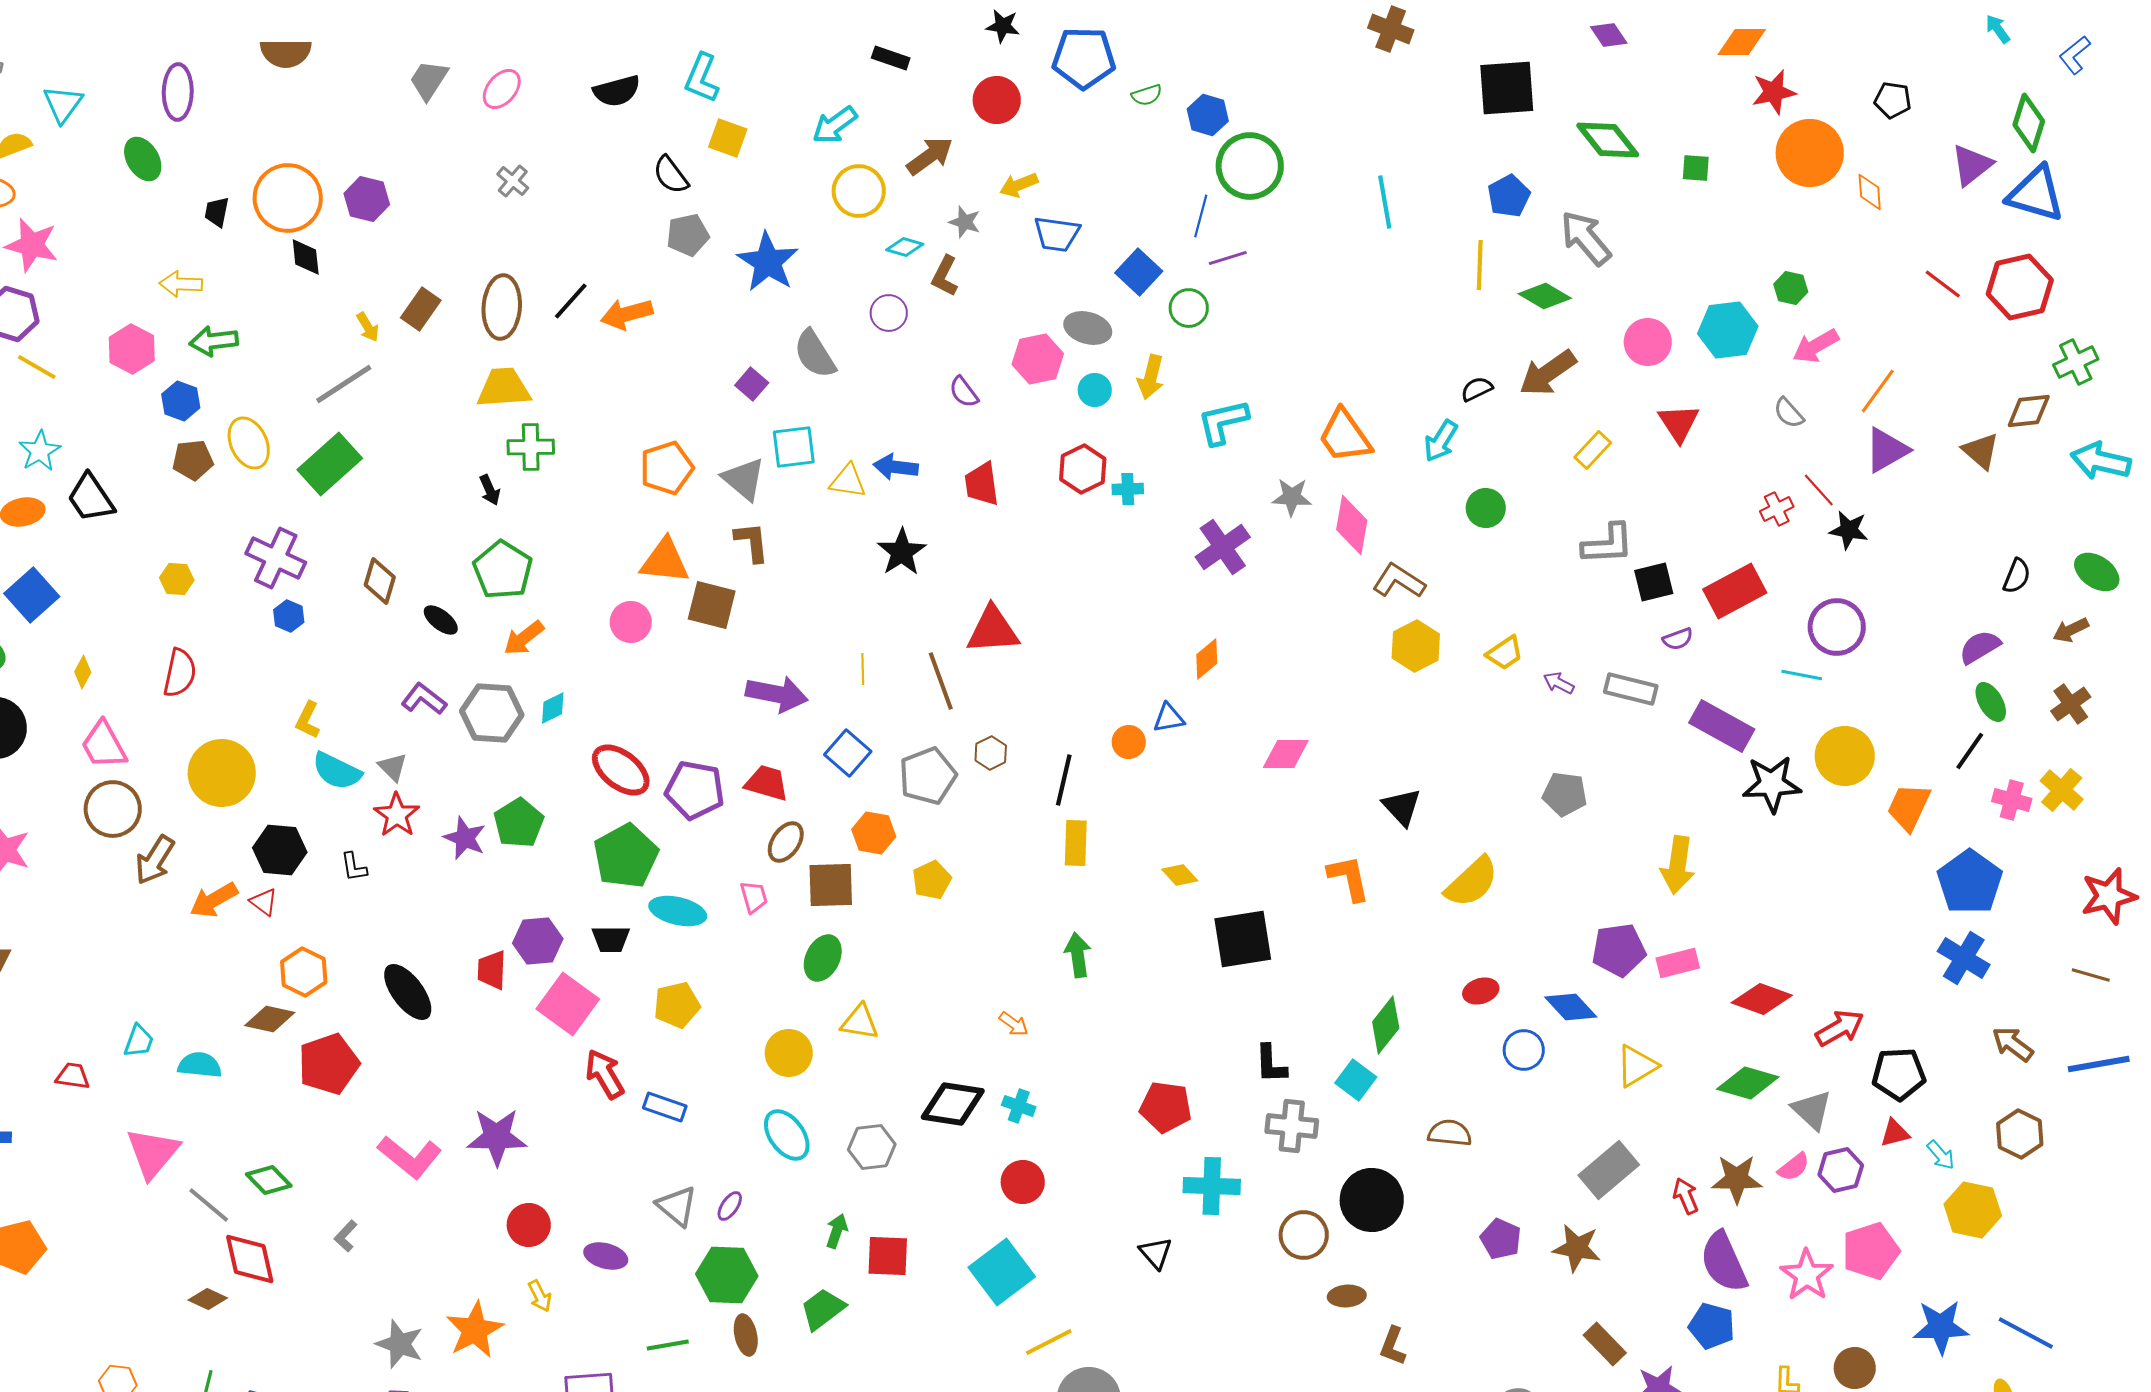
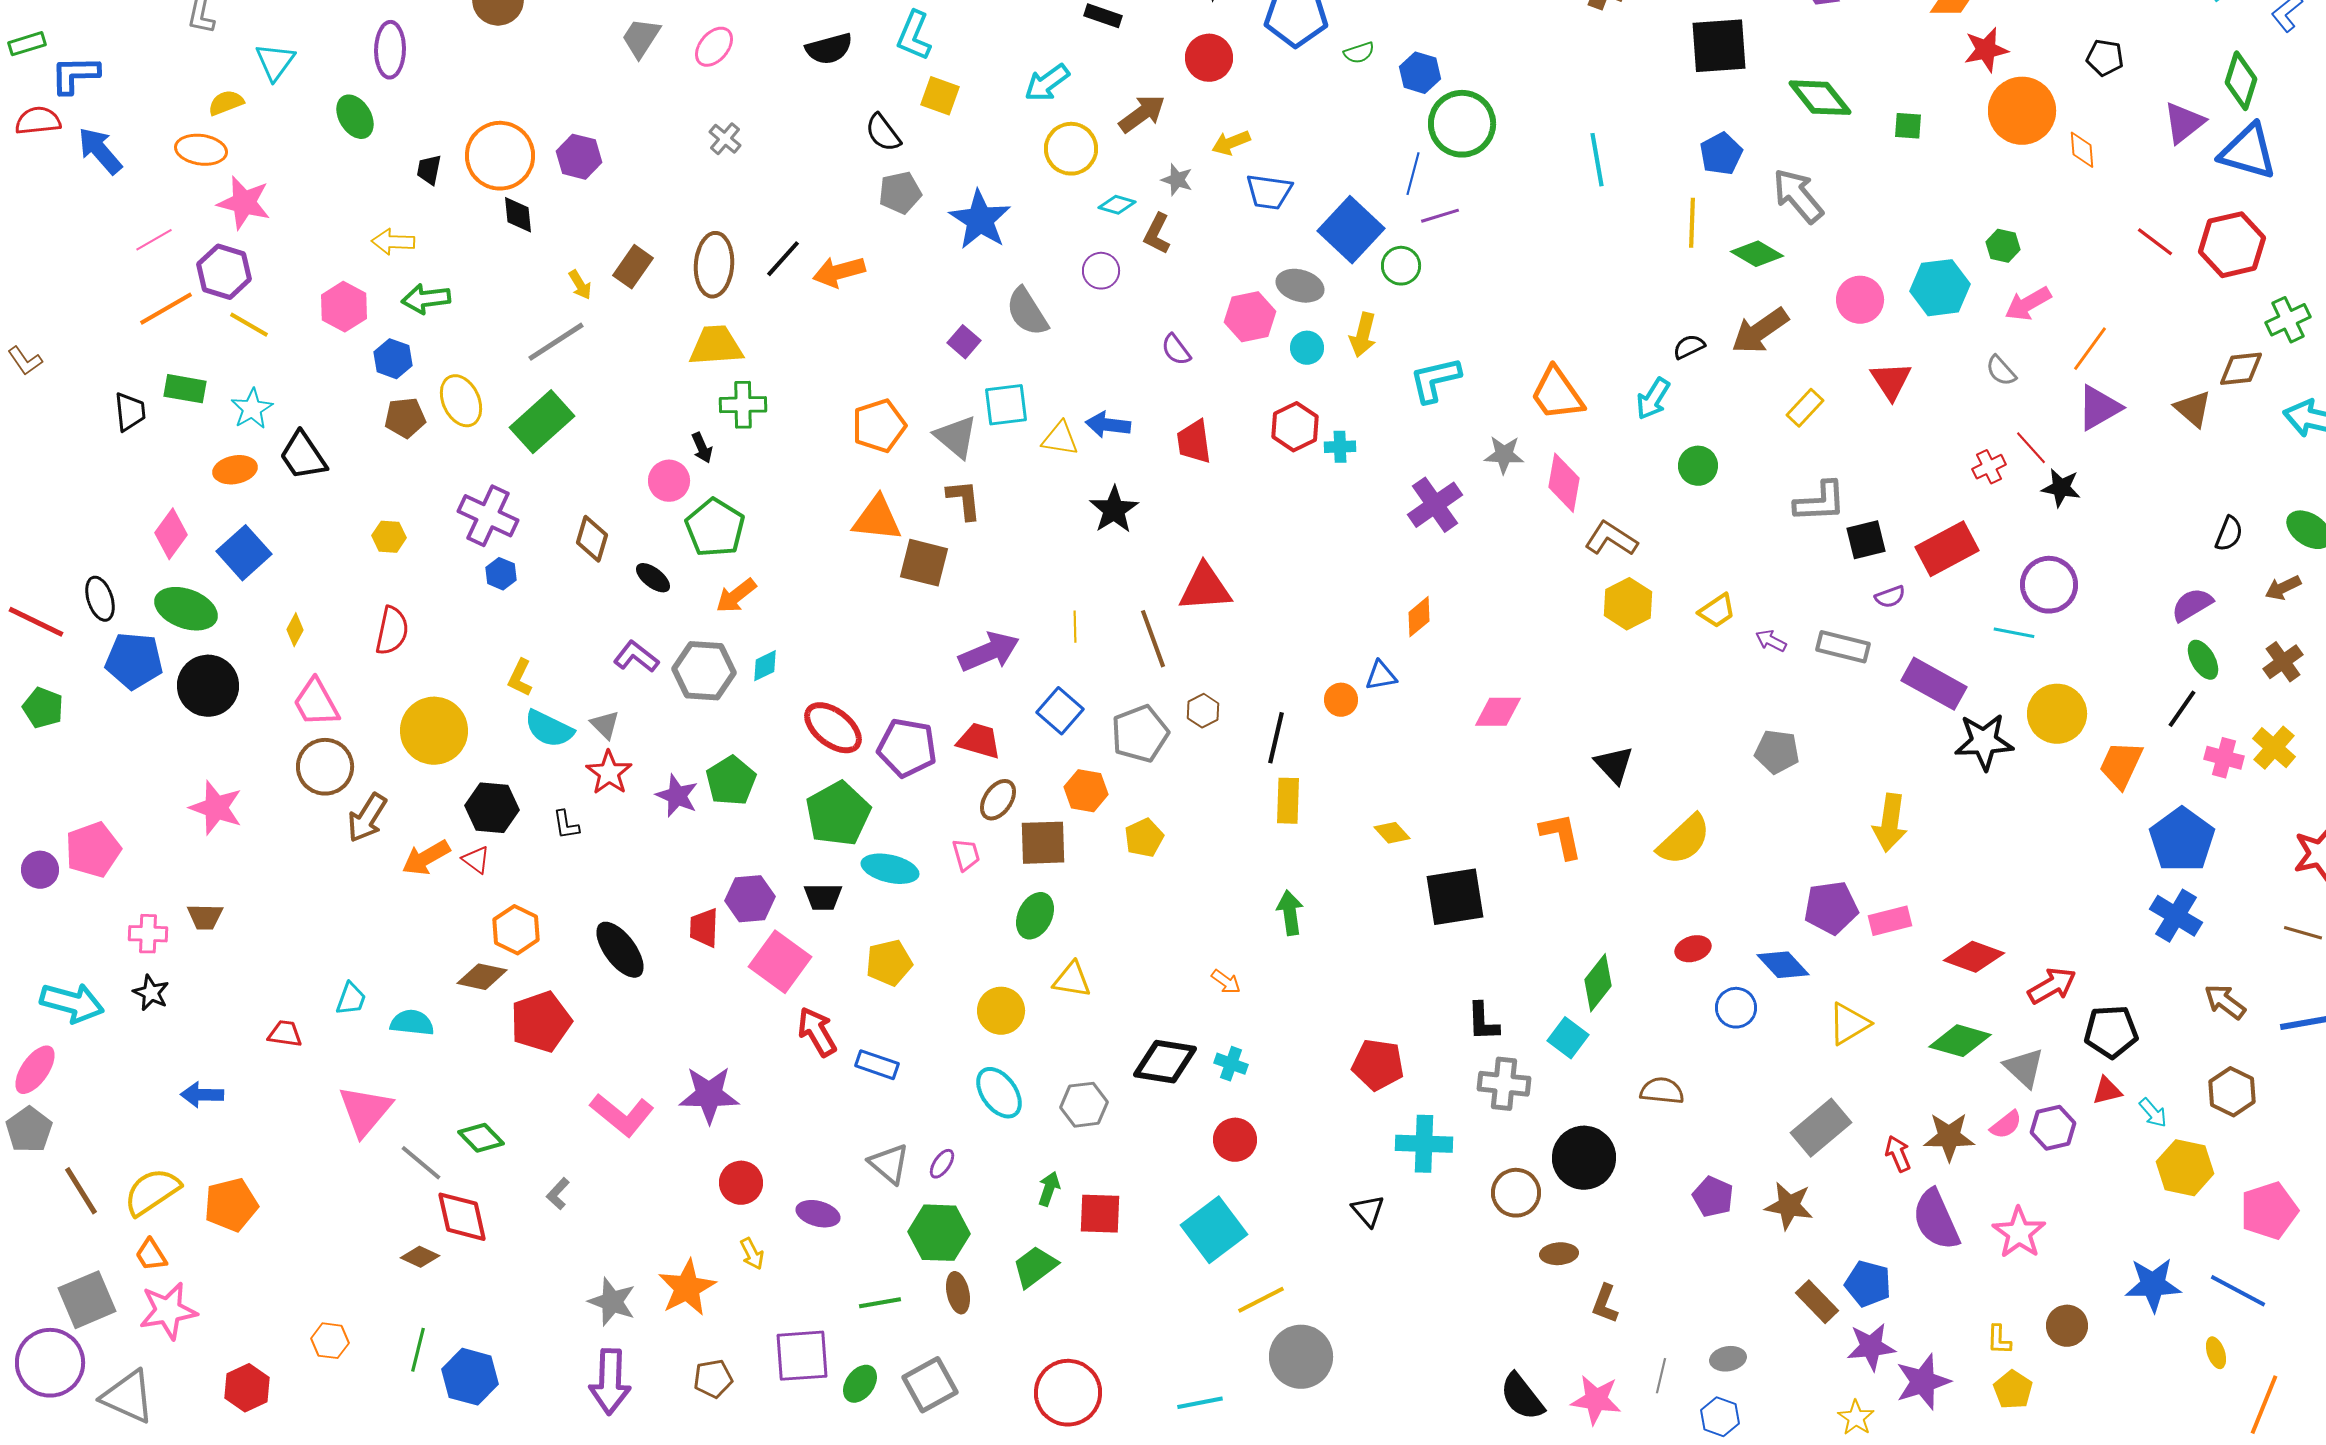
blue square: (1139, 272) -> (1351, 230), size x1.4
pink circle: (631, 622) -> (669, 481), moved
purple arrow: (777, 694) -> (989, 652), turned -34
pink pentagon: (1871, 1251) -> (2269, 1211), moved
blue pentagon: (1712, 1326) -> (1868, 1284), moved

